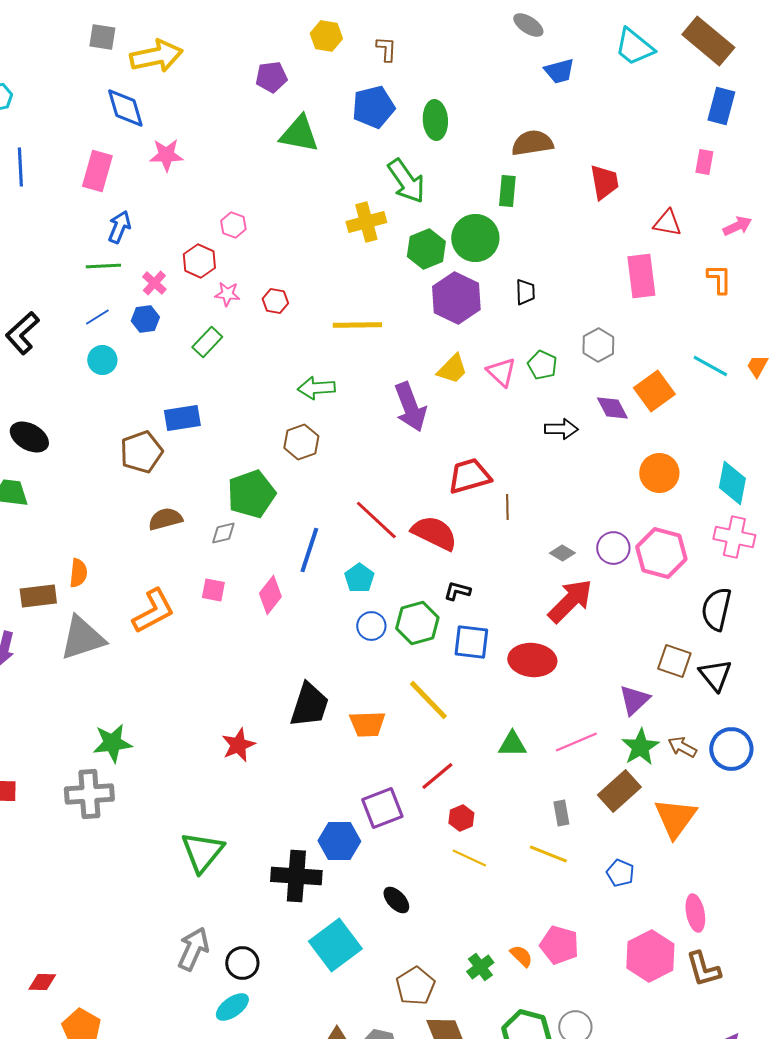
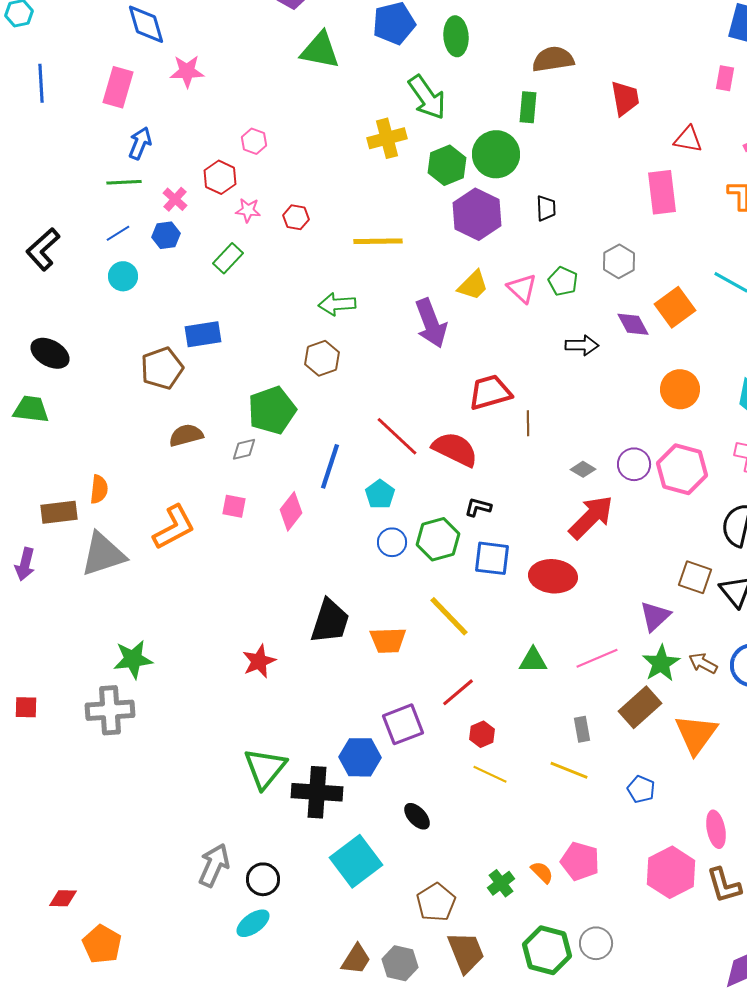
green triangle: (202, 852) -> (265, 768), moved

